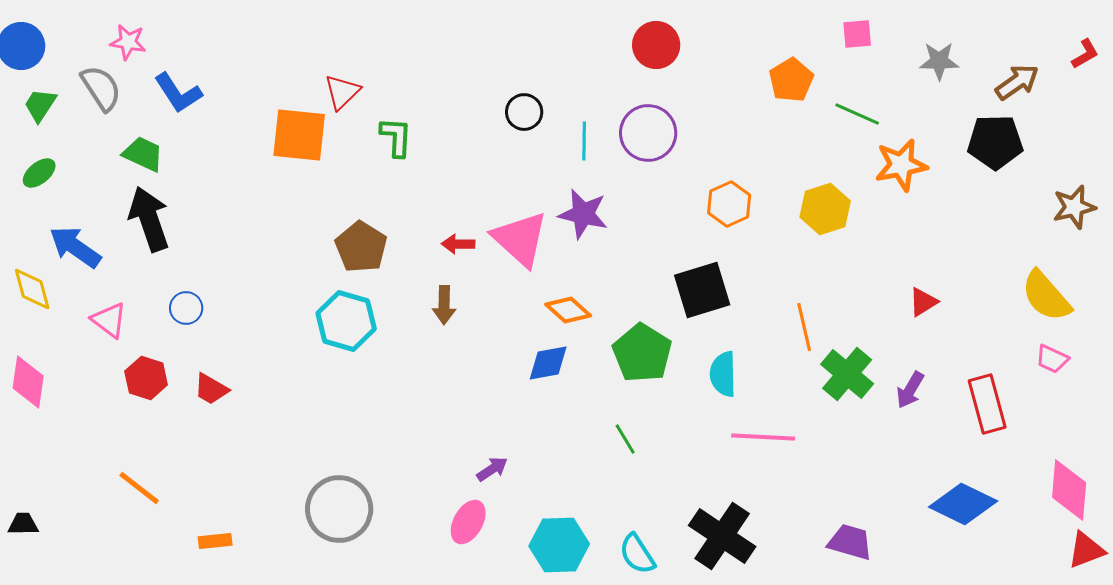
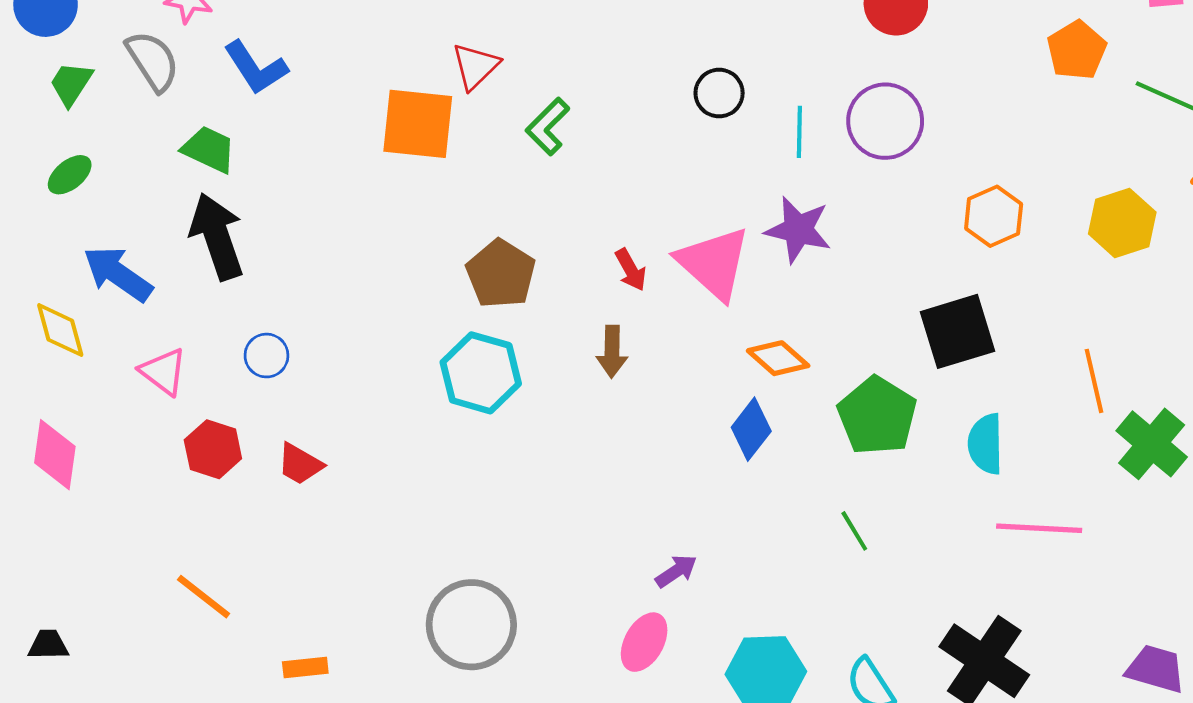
green L-shape: (396, 137) -> (548, 127), turned -138
red arrow: (458, 244) -> (631, 270), turned -120
blue diamond: (548, 363) -> (751, 429), turned -42

